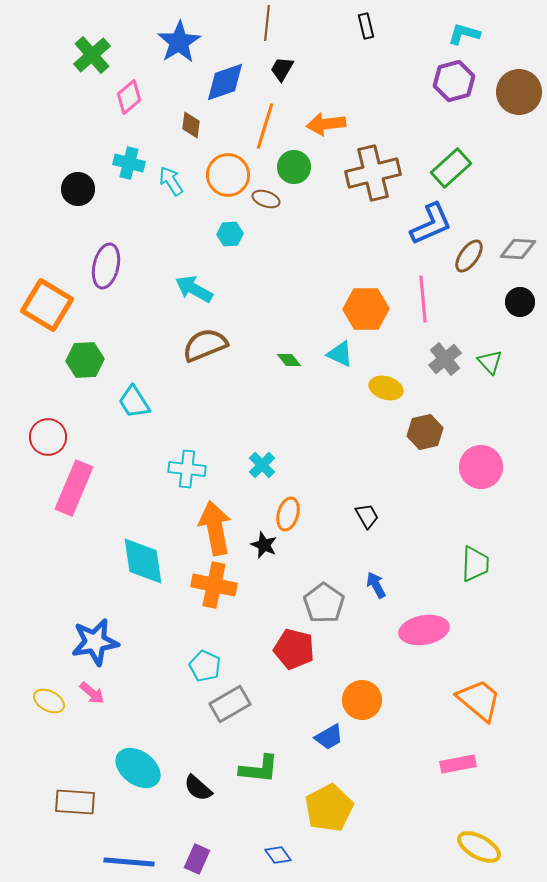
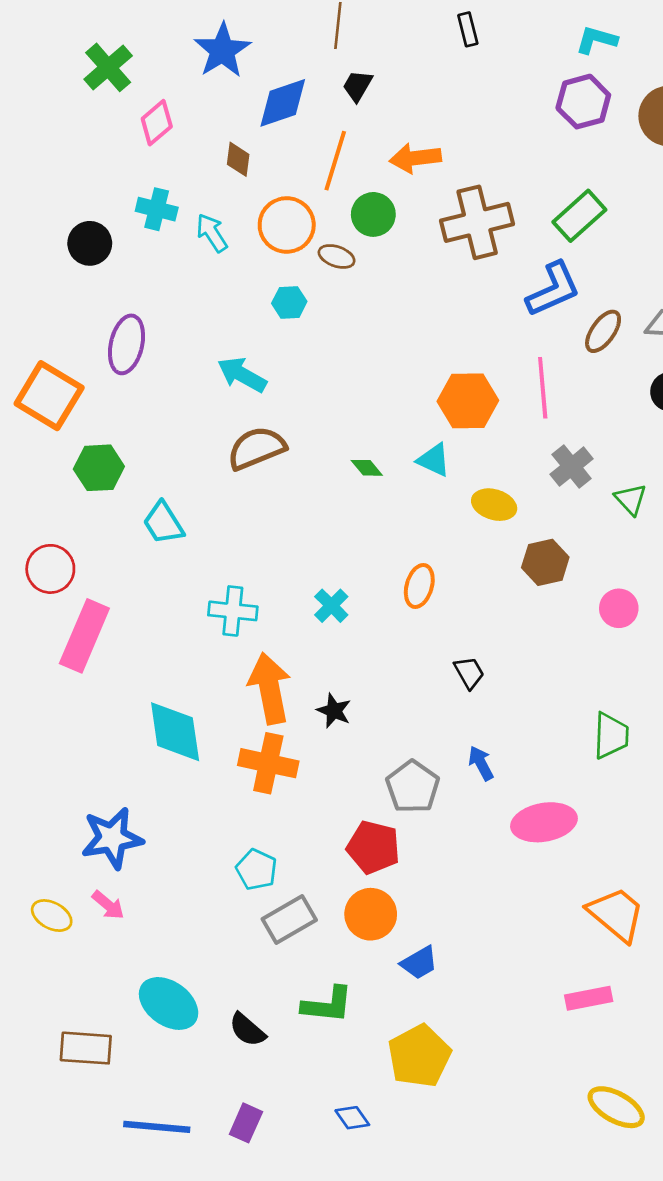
green triangle: (490, 362) -> (631, 499), moved
pink circle: (481, 467) -> (619, 608), size x0.7
orange ellipse: (288, 514) -> (419, 586), moved
orange circle: (362, 700) -> (371, 914), moved

